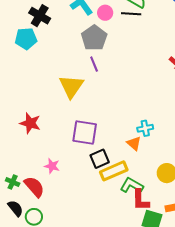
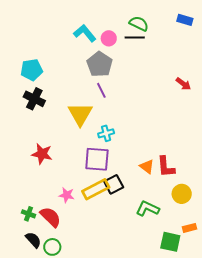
black cross: (40, 16) -> (34, 99), moved
cyan cross: (145, 128) -> (106, 133), moved
yellow rectangle: (114, 171) -> (96, 189), moved
red L-shape: (141, 200) -> (166, 167), moved

